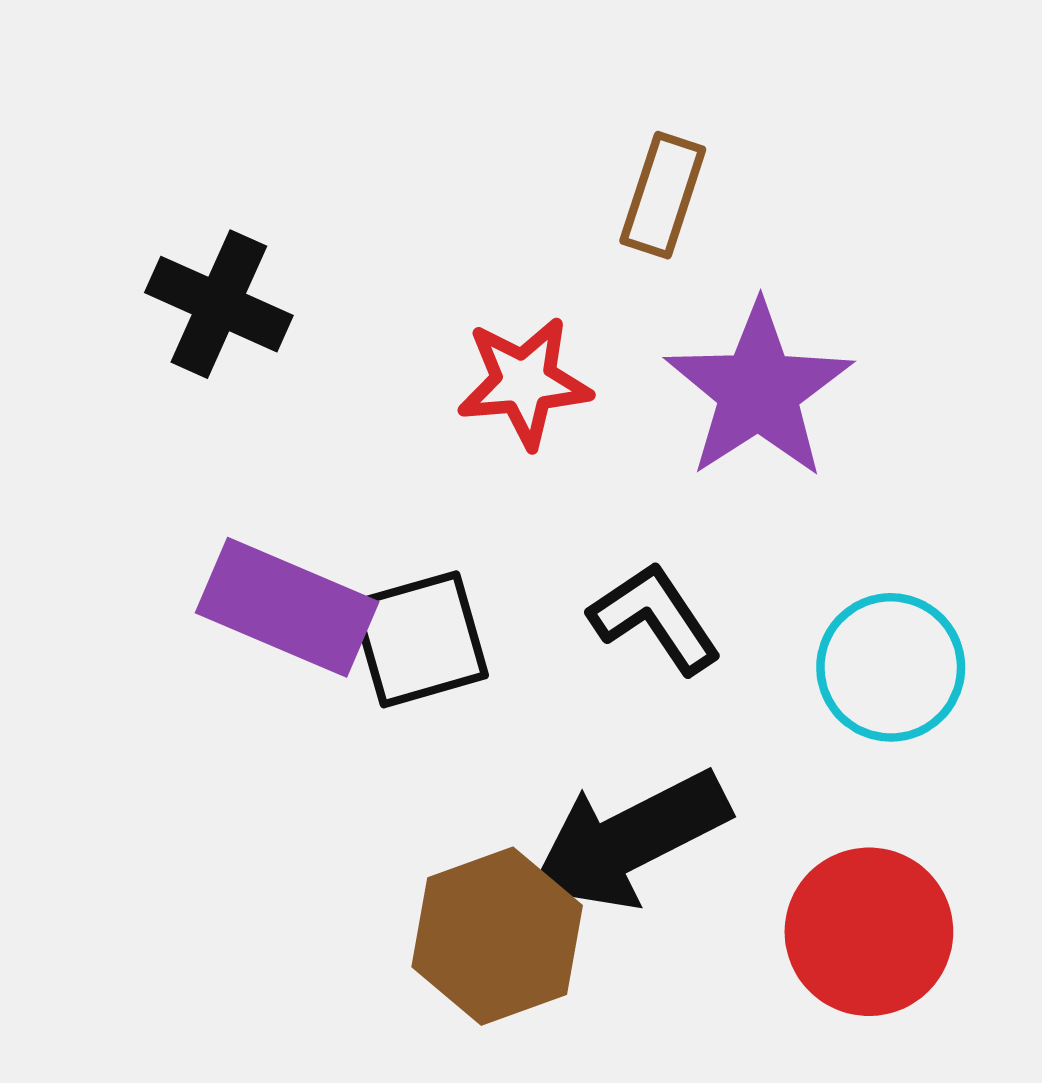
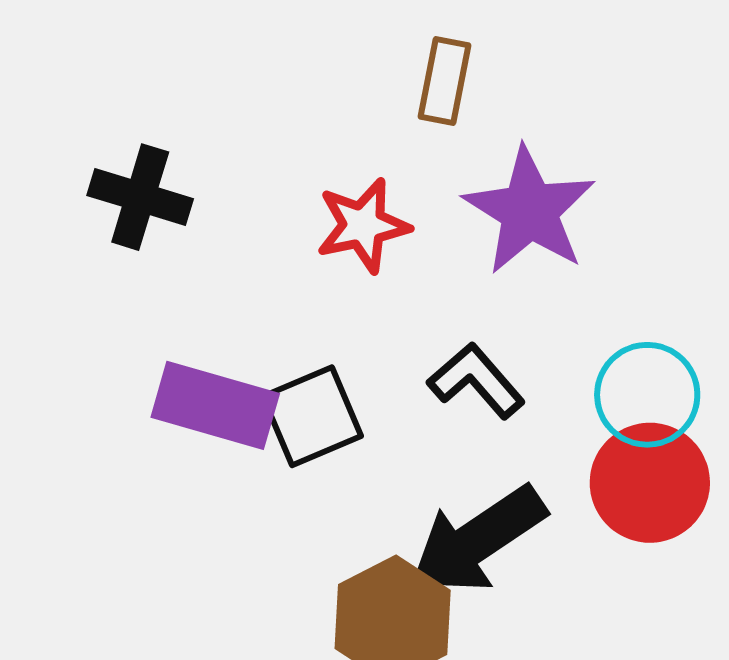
red circle: (869, 932) -> (650, 483), moved

